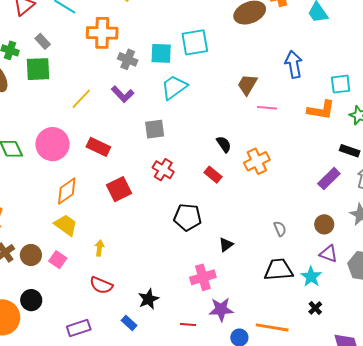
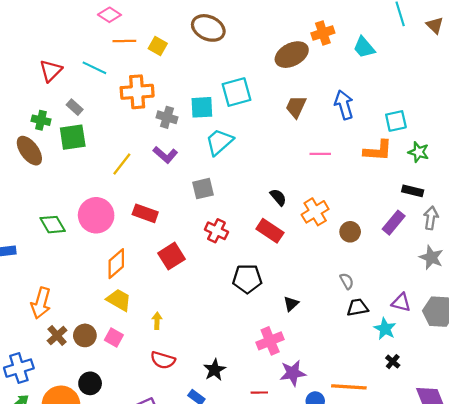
brown trapezoid: (247, 85) -> (296, 107), moved
red rectangle: (213, 175) -> (270, 231), size x1.4
brown circle: (324, 224) -> (350, 232), moved
black trapezoid: (278, 270) -> (357, 307), moved, size x0.7

